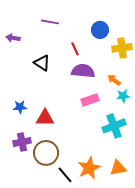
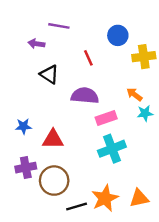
purple arrow: (13, 38) -> (36, 44), moved
purple semicircle: (83, 71) -> (85, 96), moved
cyan cross: (114, 126) -> (112, 149), moved
black line: (65, 175) -> (77, 207), turned -66

